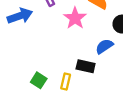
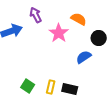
black rectangle: (86, 66) -> (70, 89), moved

